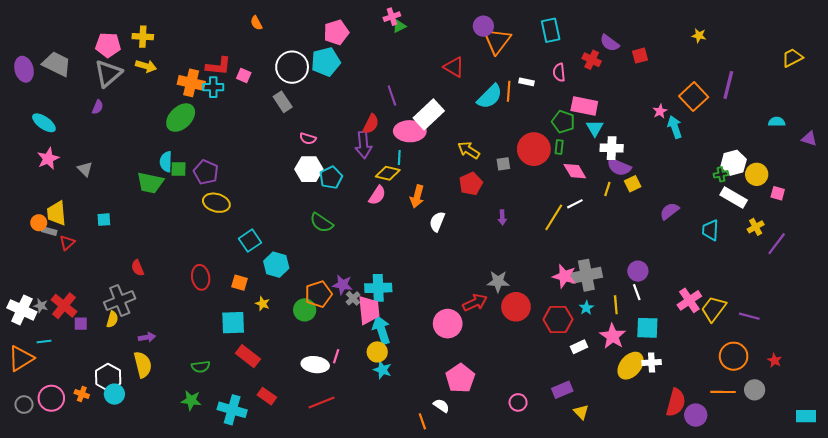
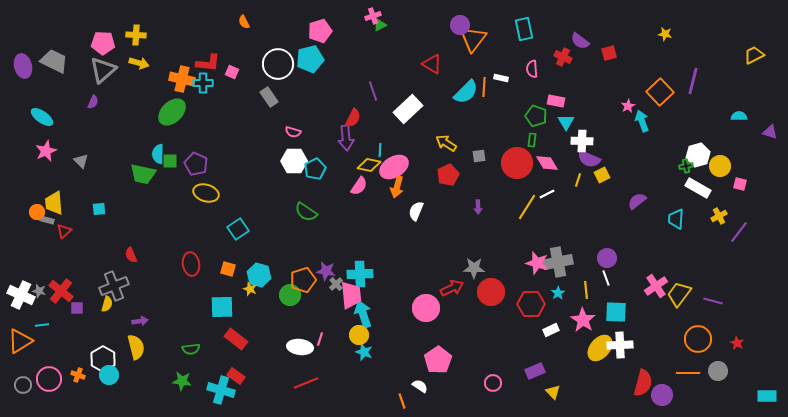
pink rectangle: (584, 106) -> (556, 101), size x0.7
pink ellipse: (410, 131) -> (394, 167), moved, turned -32
red circle: (534, 149) -> (517, 163), moved
cyan hexagon: (276, 265) -> (259, 275), moved
white cross: (652, 362) -> (620, 345), size x1.4
red rectangle: (267, 396) -> (236, 376), moved

